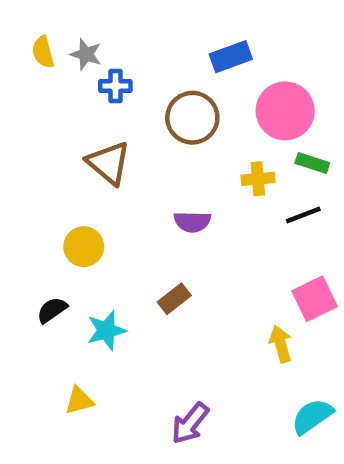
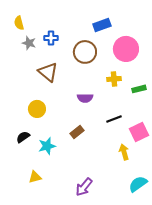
gray star: (86, 54) -> (29, 43), moved
green rectangle: (312, 163) -> (139, 89), moved, turned -32
black line: (303, 215) -> (114, 119), moved

